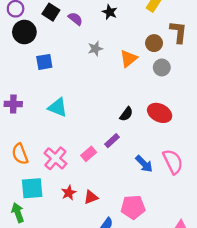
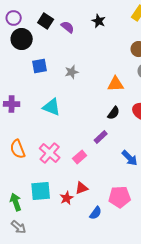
gray star: (95, 49) -> (72, 72), moved
orange triangle: (129, 59) -> (116, 84), moved, turned 36
pink rectangle: (89, 154) -> (80, 157), moved
cyan square: (32, 188) -> (41, 191), moved
red star: (69, 193) -> (67, 198), moved

